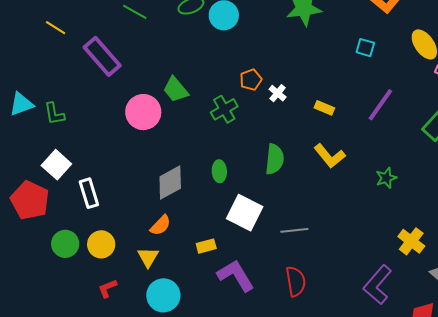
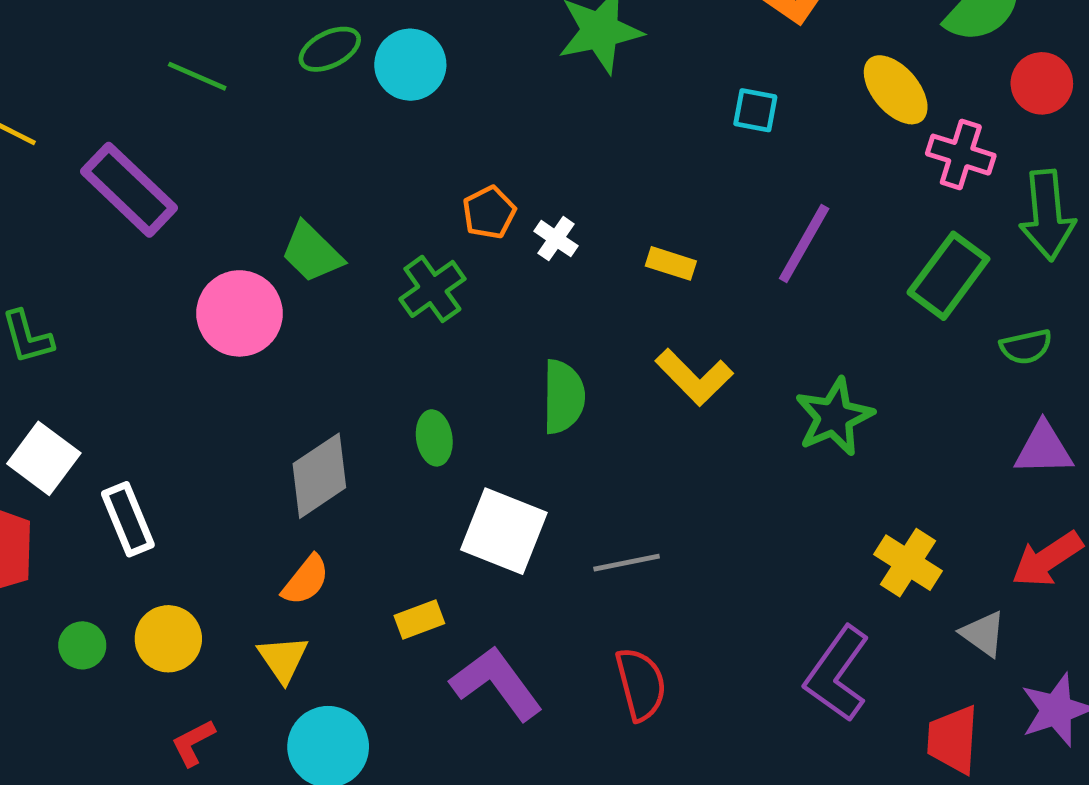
green star: (386, 178) -> (834, 417), size x1.5
green circle: (65, 244) -> (82, 645), size x0.7

